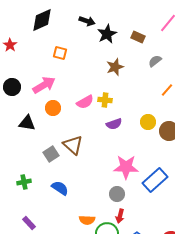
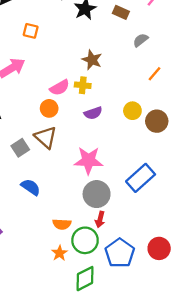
brown star: (115, 67) -> (92, 60), moved, turned -30
orange circle: (53, 108) -> (49, 108), moved
pink star: (126, 167) -> (88, 160), moved
gray circle: (117, 194) -> (97, 194), size x1.5

